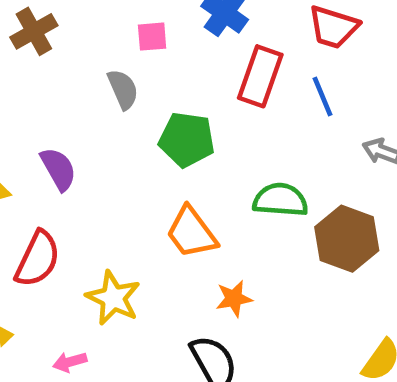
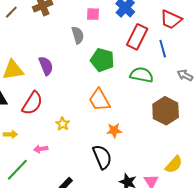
green semicircle: (280, 200) -> (142, 75), moved
yellow star: (113, 298) -> (63, 124), size x0.6

